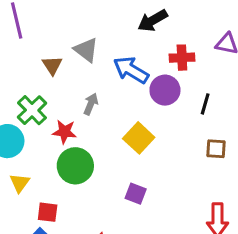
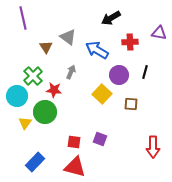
purple circle: (165, 90) -> (119, 75), moved
brown square: (216, 149) -> (131, 104), moved
green circle: (75, 166) -> (45, 112), moved
purple square: (136, 194) -> (100, 139), moved
red square: (48, 212) -> (74, 142), moved

